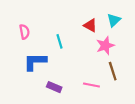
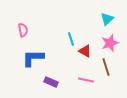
red triangle: (90, 25) -> (85, 51), moved
cyan line: (60, 41) -> (71, 39), moved
pink star: (105, 46) -> (110, 43), moved

